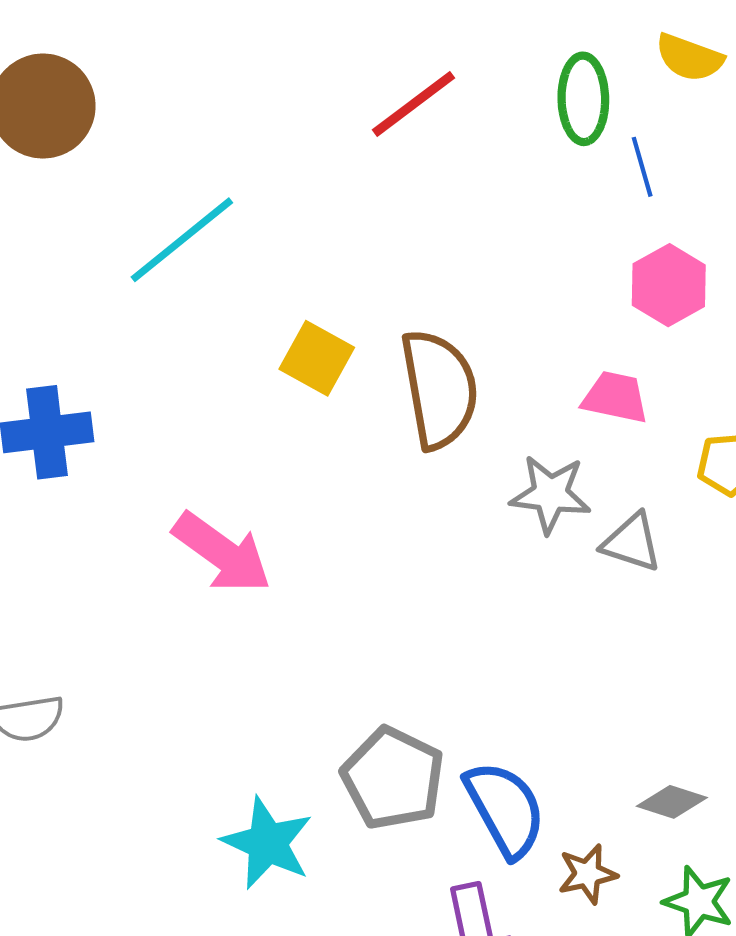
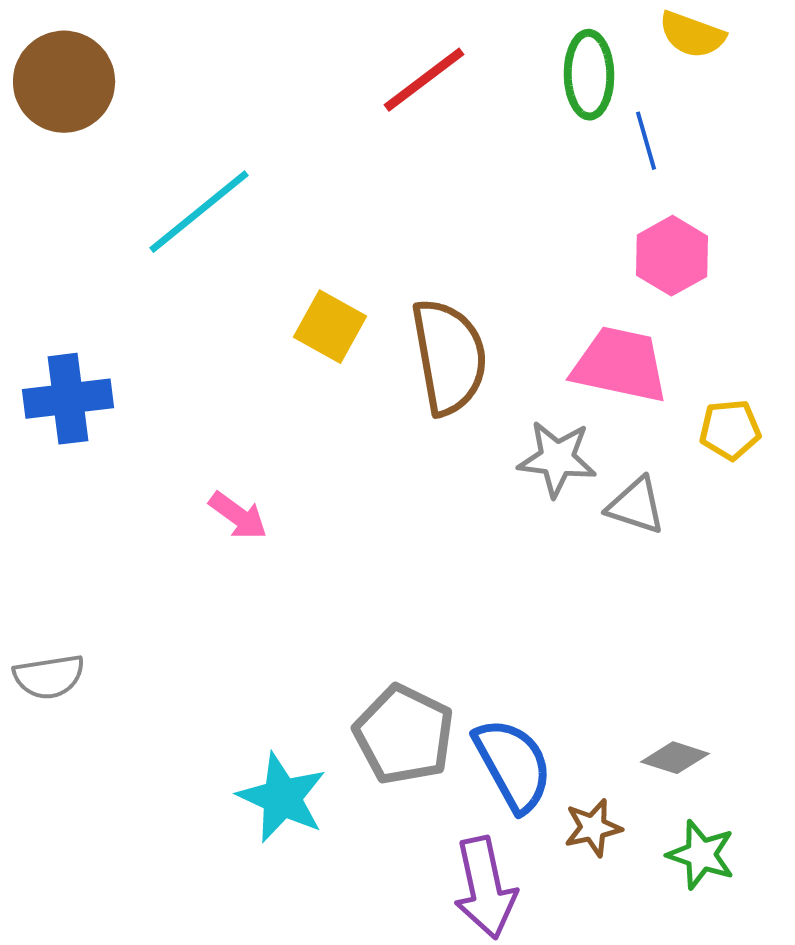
pink trapezoid: (615, 397) -> (620, 365), size x1.5
pink arrow: (222, 553) -> (238, 516), size x0.6

